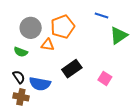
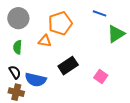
gray circle: (31, 28) -> (18, 18), moved
green semicircle: (21, 52) -> (18, 47), turned 72

